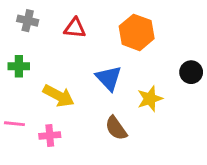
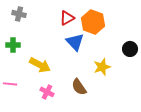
red triangle: (75, 28) -> (67, 18), moved, turned -35
blue triangle: (109, 78) -> (75, 42), moved
pink cross: (50, 135) -> (47, 92), moved, turned 32

